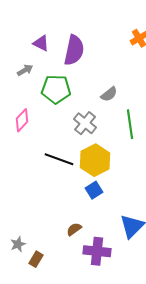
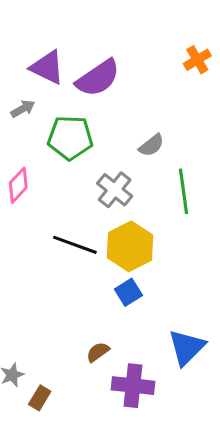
purple triangle: (41, 43) -> (47, 67), size x1.4
purple semicircle: (74, 50) -> (98, 78), turned 44

